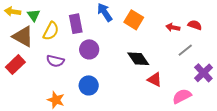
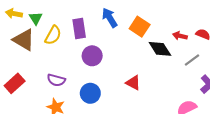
black diamond: (138, 59) -> (160, 49), moved
purple semicircle: (55, 61) -> (56, 80), moved
red rectangle: (15, 65) -> (15, 83), moved
red triangle: (155, 80) -> (133, 83), moved

